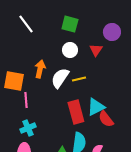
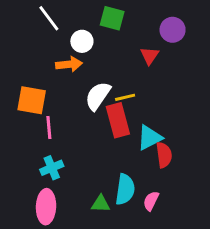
white circle: (70, 50) -> (82, 41), moved
orange arrow: (40, 69) -> (69, 64), moved, turned 72
red rectangle: (76, 112) -> (118, 120), moved
red semicircle: (106, 119) -> (164, 155), turned -150

